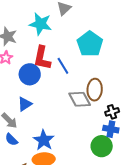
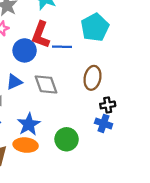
blue line: (63, 66) -> (62, 47), turned -66
gray diamond: (80, 99) -> (46, 84), moved
green circle: (102, 146) -> (67, 139), moved

